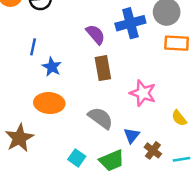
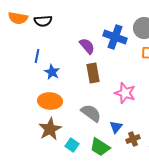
blue cross: (130, 23) -> (115, 37), turned 35
brown star: (19, 138) -> (50, 129), moved
brown cross: (153, 150) -> (133, 139), turned 32
green trapezoid: (112, 160) -> (100, 147), turned 55

